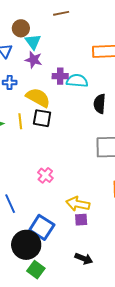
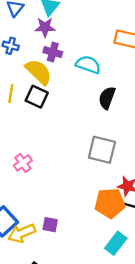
purple star: (34, 60) -> (45, 27), turned -30
purple cross: (60, 76) -> (53, 52), moved
yellow arrow: (78, 204) -> (22, 233), moved, turned -50

